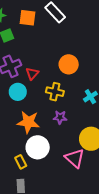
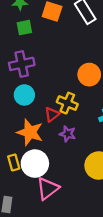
red triangle: (32, 74) -> (52, 114), moved
pink triangle: (75, 158) -> (48, 189), moved, turned 30
yellow rectangle: (21, 162) -> (14, 163), moved

